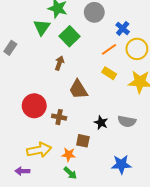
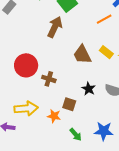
brown arrow: (59, 63) -> (55, 27), size x1.5
yellow rectangle: (109, 73) -> (106, 52), moved
brown trapezoid: (78, 89) -> (82, 55), moved
green arrow: (70, 173) -> (76, 134), moved

